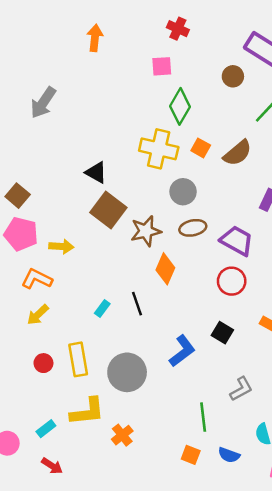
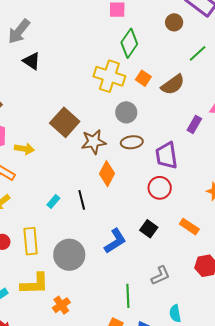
black triangle: (96, 172) -> (32, 61), moved
purple trapezoid: (237, 241) -> (167, 155), turned -132

